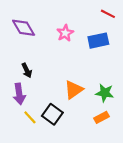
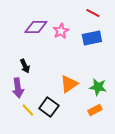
red line: (108, 14) -> (93, 13), moved
purple diamond: (24, 28) -> (36, 27), moved, turned -60

